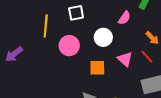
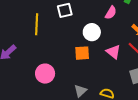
pink circle: (69, 46) -> (45, 74), moved
orange square: (97, 68) -> (82, 53), moved

